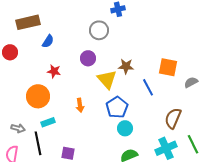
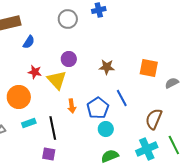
gray circle: (99, 30) -> (68, 19), moved
yellow triangle: (107, 79) -> (57, 80), moved
blue line: (148, 87) -> (122, 98), moved
orange arrow: (80, 105) -> (72, 106), moved
black line: (38, 143) -> (53, 128), moved

